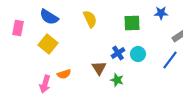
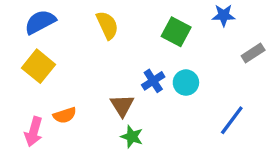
blue semicircle: (49, 17) -> (40, 22), turned 120
green square: (132, 23) -> (176, 32), turned 30
blue line: (170, 60) -> (232, 120), moved
green star: (117, 80) -> (132, 137), moved

